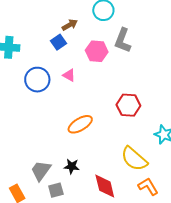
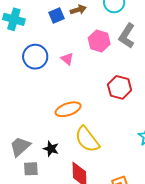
blue square: (59, 42) -> (56, 16), moved
red hexagon: (128, 105) -> (120, 87), moved
yellow semicircle: (134, 159) -> (87, 139), moved

